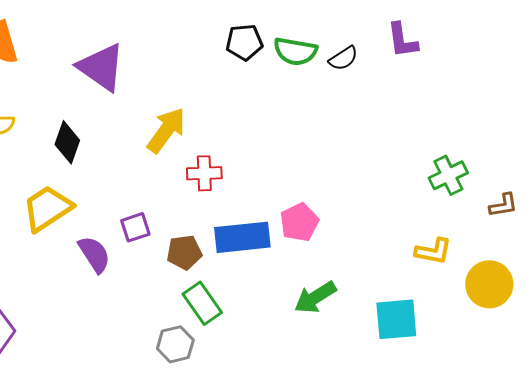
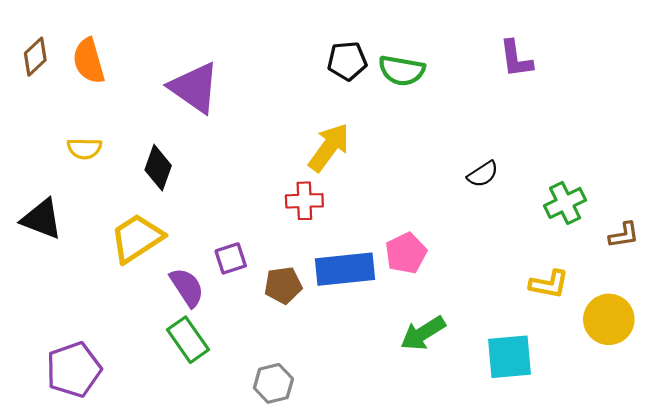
black semicircle: (343, 58) -> (483, 174), moved
yellow arrow: (166, 130) -> (329, 147), moved
green rectangle: (202, 303) -> (188, 340), moved

